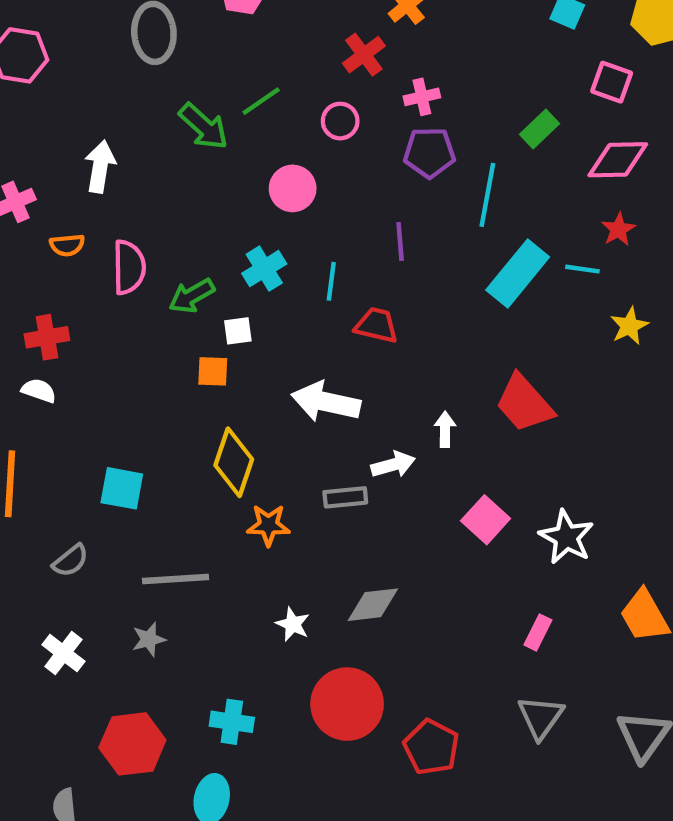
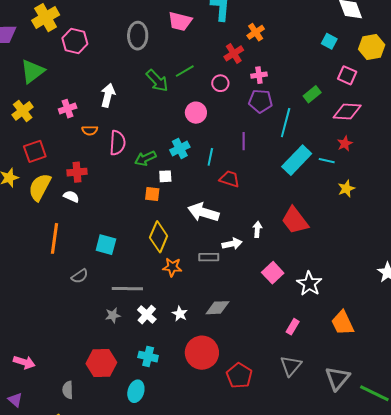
white cross: (63, 653) -> (147, 315), moved

